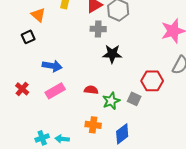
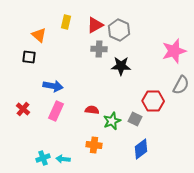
black square: (28, 37) -> (29, 57), turned 32
black star: (112, 54) -> (121, 66), moved
pink rectangle: (55, 91) -> (56, 111), turned -36
blue diamond: (122, 134) -> (141, 149), moved

